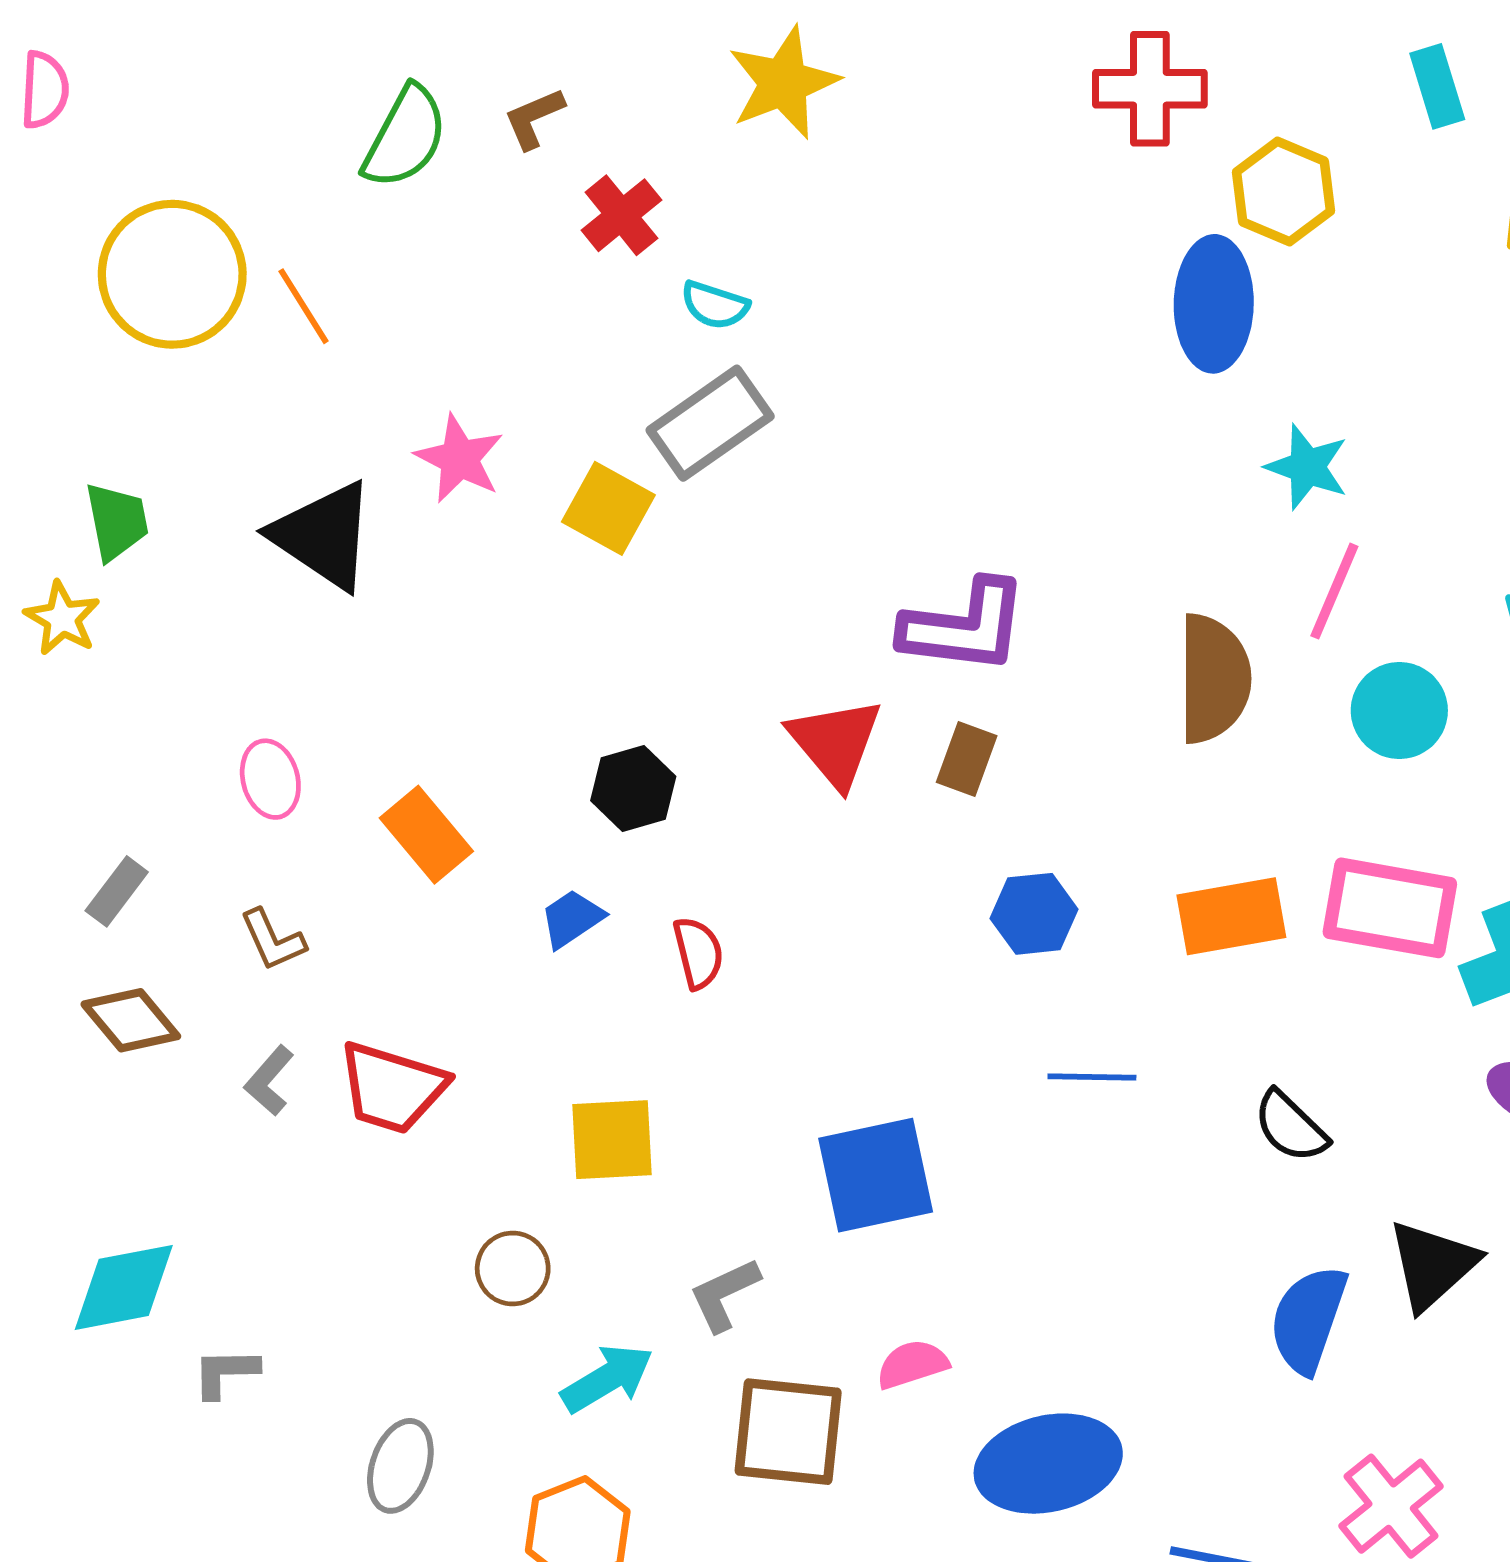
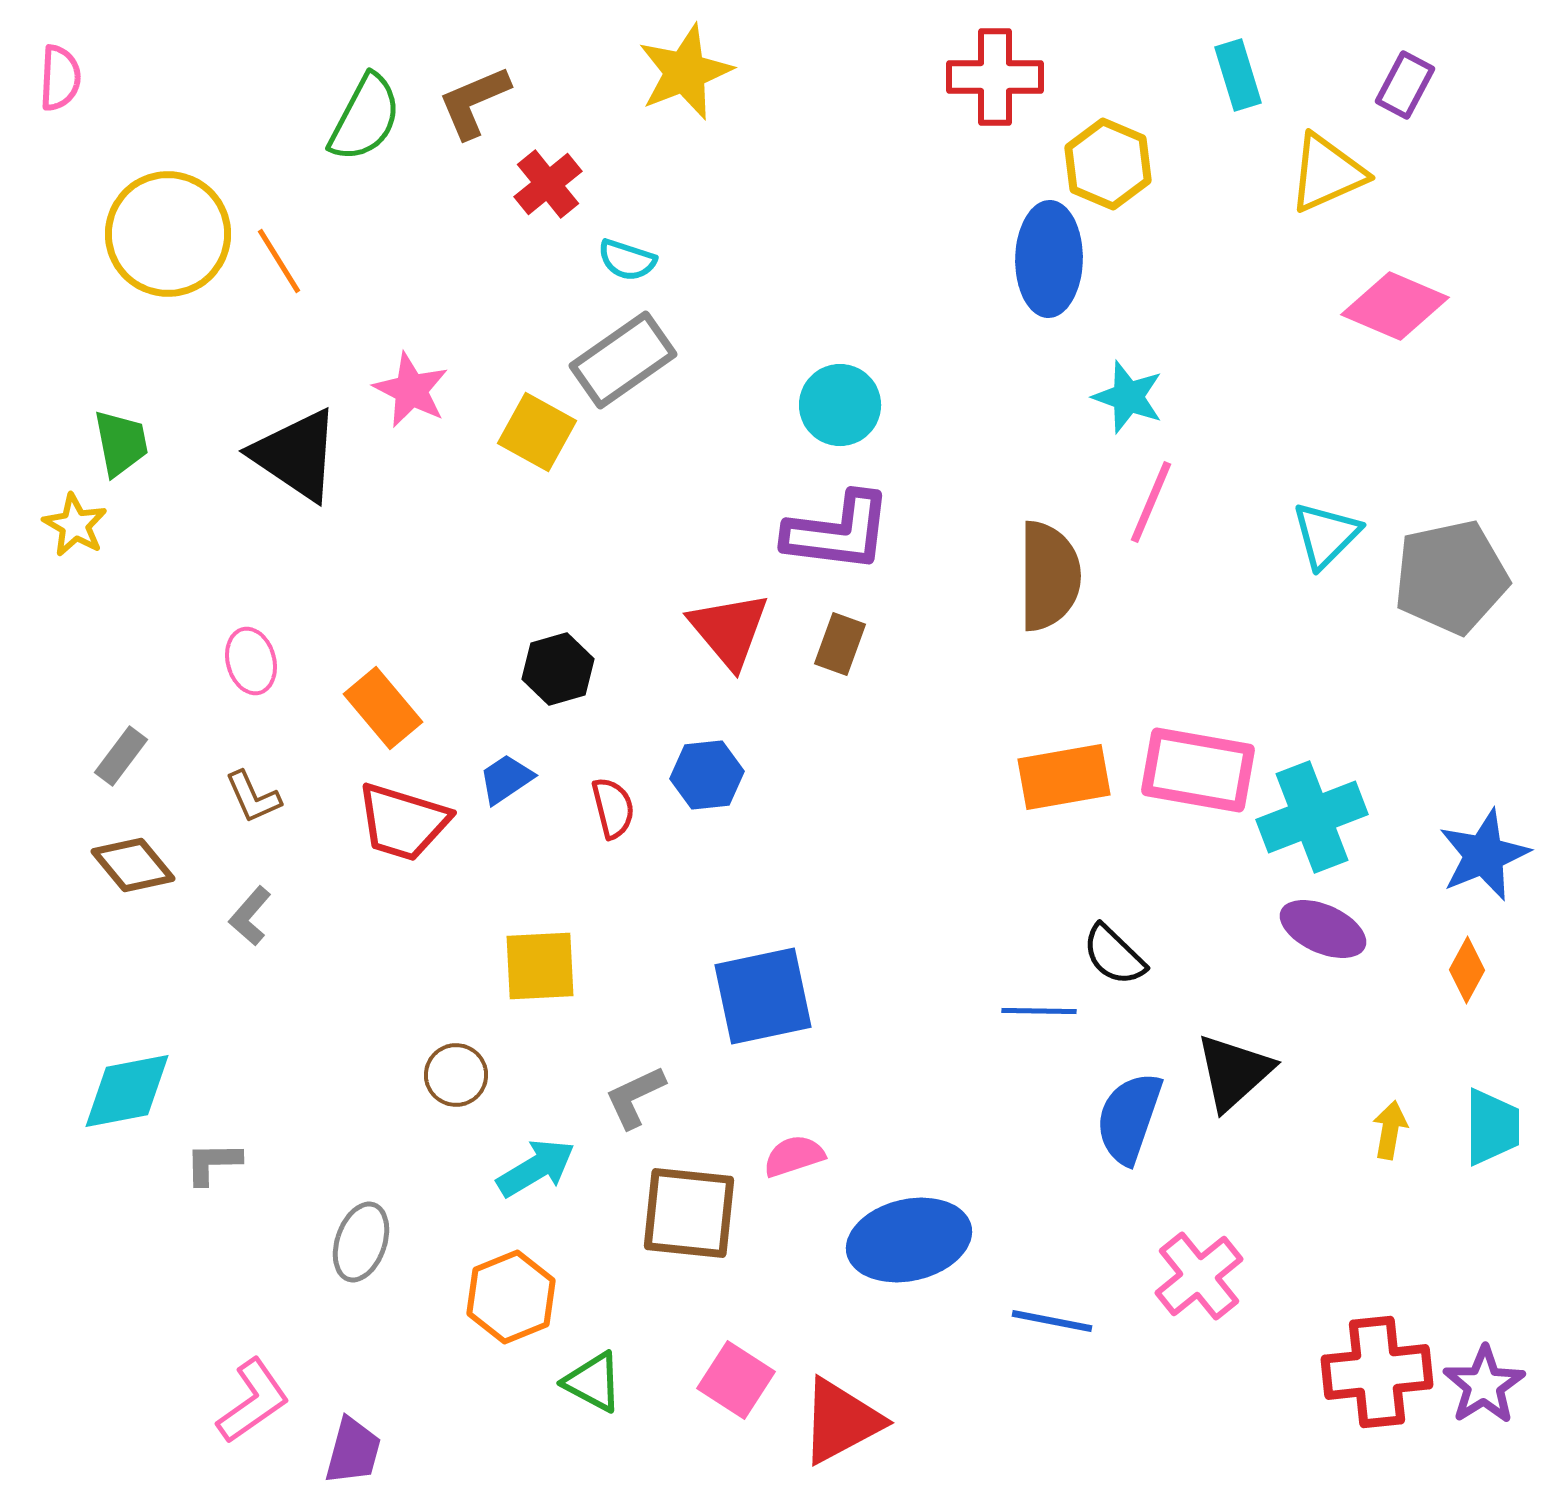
brown L-shape: (534, 118) -> (474, 102), size x1.4
cyan circle: (1399, 711) -> (840, 405), moved
blue hexagon: (1034, 914) -> (707, 775), moved
blue line: (1092, 1077) -> (1039, 1011), moved
red trapezoid: (392, 1088) -> (403, 822), moved

